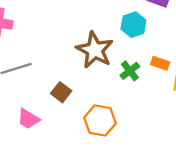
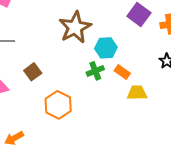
cyan hexagon: (133, 25) -> (106, 48), moved
brown star: (95, 50) -> (75, 27), moved

